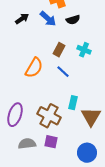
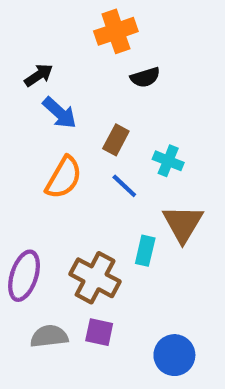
blue arrow: (48, 19) -> (60, 113), moved
cyan cross: (84, 50) -> (168, 161), moved
brown triangle: (91, 117) -> (183, 223), moved

